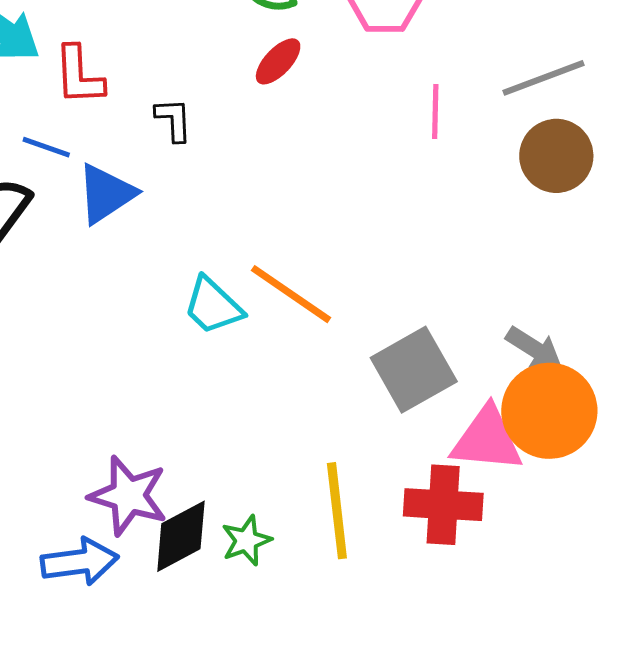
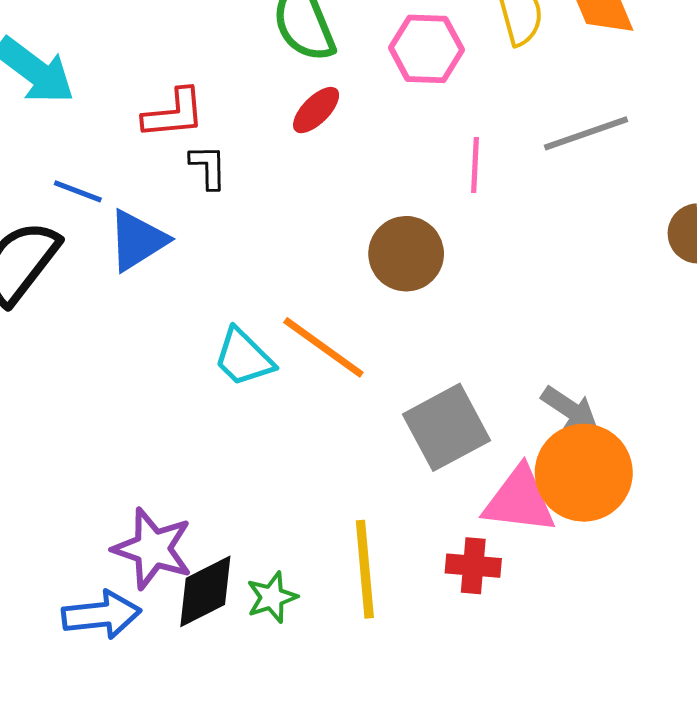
red L-shape: (79, 75) -> (174, 114), moved, turned -94
brown circle: (556, 156) -> (406, 254), moved
red cross: (443, 505) -> (473, 566), size x0.7

